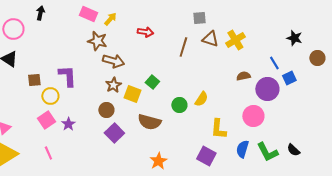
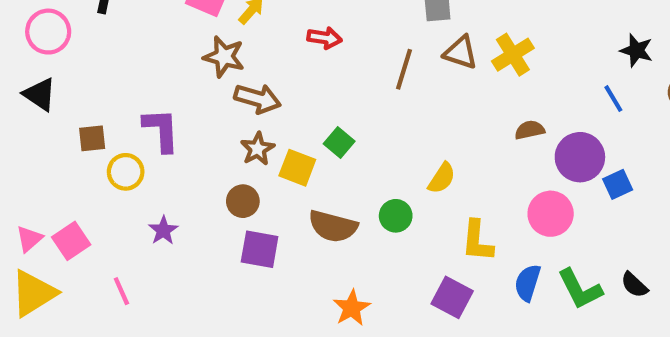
blue line: (274, 63) -> (613, 99), moved
blue square: (289, 78) -> (618, 184), moved
green circle: (179, 105) -> (396, 216), moved
pink square: (46, 120) -> (71, 241), moved
purple square: (114, 133) -> (260, 249), turned -36

